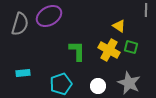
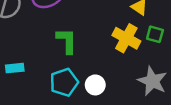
green L-shape: (77, 51) -> (67, 41), moved
white circle: (98, 86) -> (95, 85), moved

